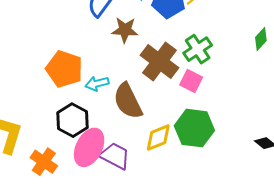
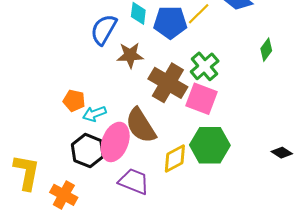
orange pentagon: (64, 69) -> (74, 101), size x0.6
pink square: (191, 81) -> (201, 99), size x1.4
cyan arrow: (97, 84) -> (94, 114), moved
pink ellipse: (89, 147) -> (115, 142), moved

